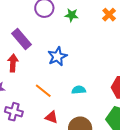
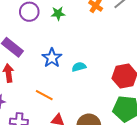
cyan semicircle: (79, 90) -> (79, 67), moved

